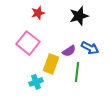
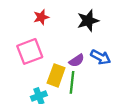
pink square: (28, 43) -> (30, 51), turned 30
green line: (77, 72) -> (72, 82), moved

